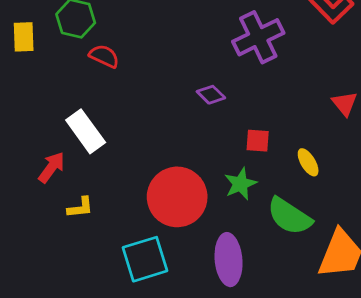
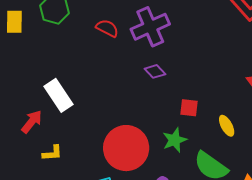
purple cross: (258, 37) -> (150, 27), moved
red semicircle: (104, 56) -> (107, 28), moved

